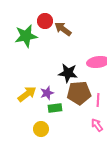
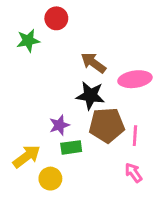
brown arrow: (63, 29) -> (93, 63), moved
green star: (26, 36) -> (28, 41), size x0.7
yellow arrow: (27, 94) -> (27, 156), moved

